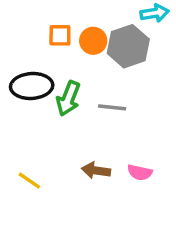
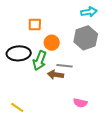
orange circle: (93, 41) -> (52, 43), moved
gray hexagon: (128, 46) -> (86, 38), moved
brown arrow: (96, 170) -> (55, 75), moved

